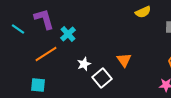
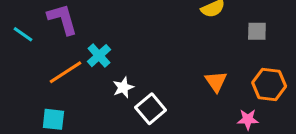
cyan cross: (68, 34) -> (99, 56), moved
orange triangle: (124, 60) -> (216, 81), moved

